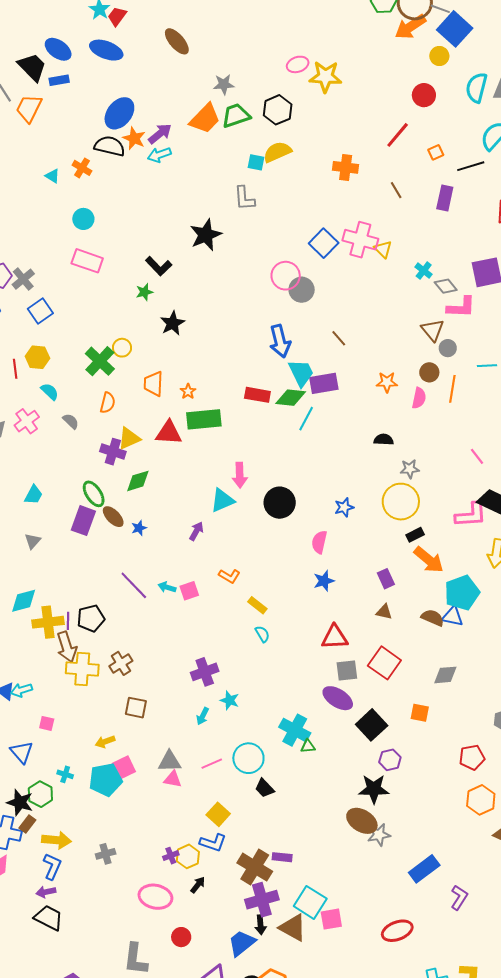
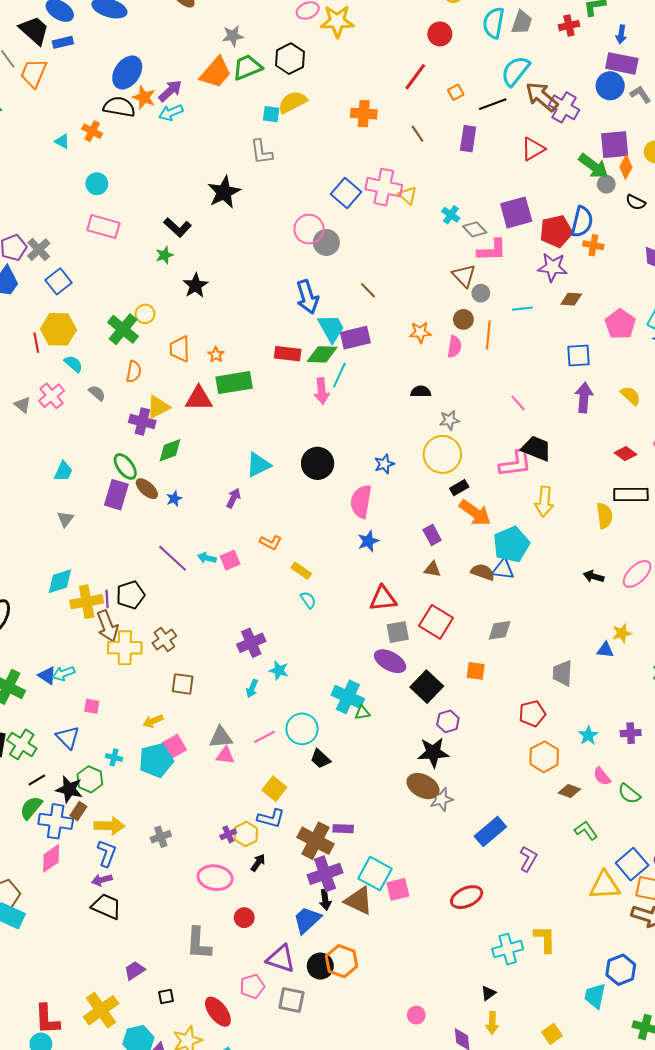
yellow hexagon: (37, 357) -> (58, 329), size x1.4
pink arrow: (240, 475) -> (322, 391), moved
pink semicircle: (319, 542) -> (361, 501), size x1.4

